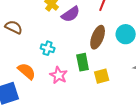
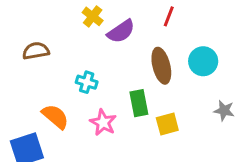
brown semicircle: (14, 27) -> (36, 51), turned -36
brown ellipse: (98, 37) -> (161, 66), turned -35

